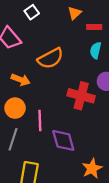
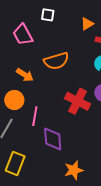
white square: (32, 12) -> (48, 15), turned 32

